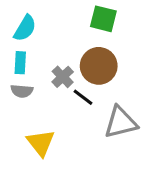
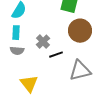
brown circle: (99, 66) -> (80, 31), moved
black line: (83, 97) -> (56, 55), turned -56

